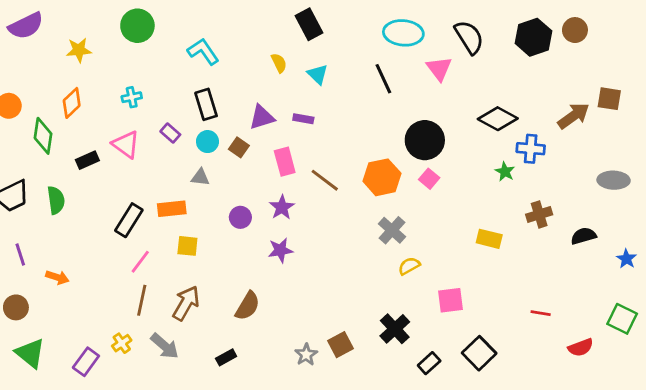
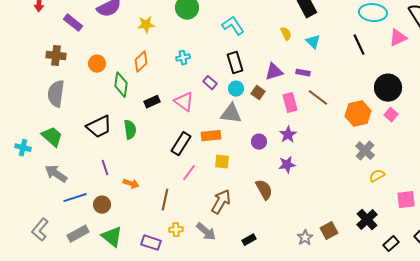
pink triangle: (439, 69) -> (398, 38), turned 42
pink triangle: (126, 144) -> (184, 102), moved
gray triangle: (200, 177) -> (231, 114), size x1.6
brown line: (325, 180) -> (318, 98), moved
brown line: (142, 300) -> (165, 200), moved
brown semicircle: (248, 306) -> (264, 190), moved, turned -60
yellow cross: (122, 343) -> (176, 230), turned 32
purple rectangle: (86, 362) -> (151, 243), turned 72

